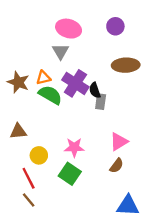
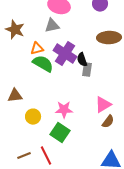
gray triangle: (61, 51) -> (52, 26), turned 49
brown star: (18, 82) -> (15, 30), moved
brown semicircle: (117, 166) -> (108, 122), moved
red line: (29, 178) -> (46, 156), moved
brown line: (29, 200) -> (24, 156), turned -72

